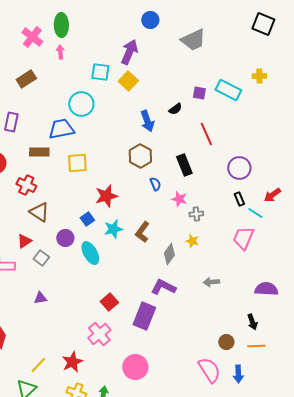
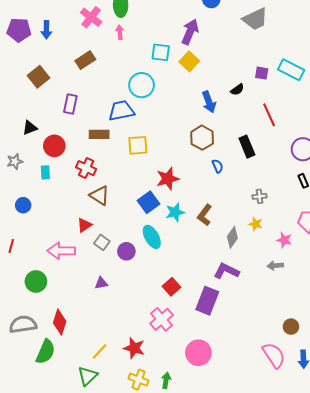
pink star: (179, 199) -> (284, 240), moved
blue square: (87, 219) -> (148, 202), size x1.5
purple circle: (65, 238) -> (126, 251), moved
red star: (72, 362) -> (134, 348), turned -30

